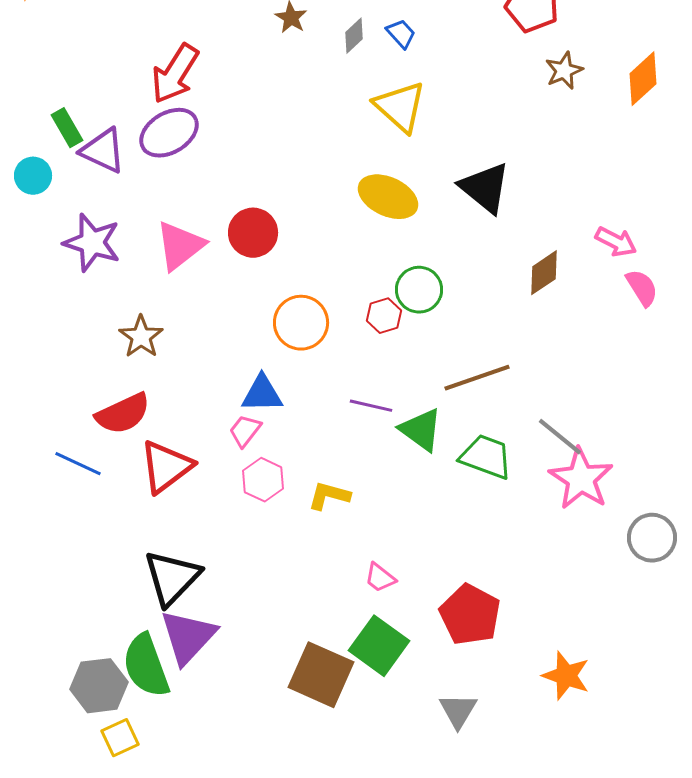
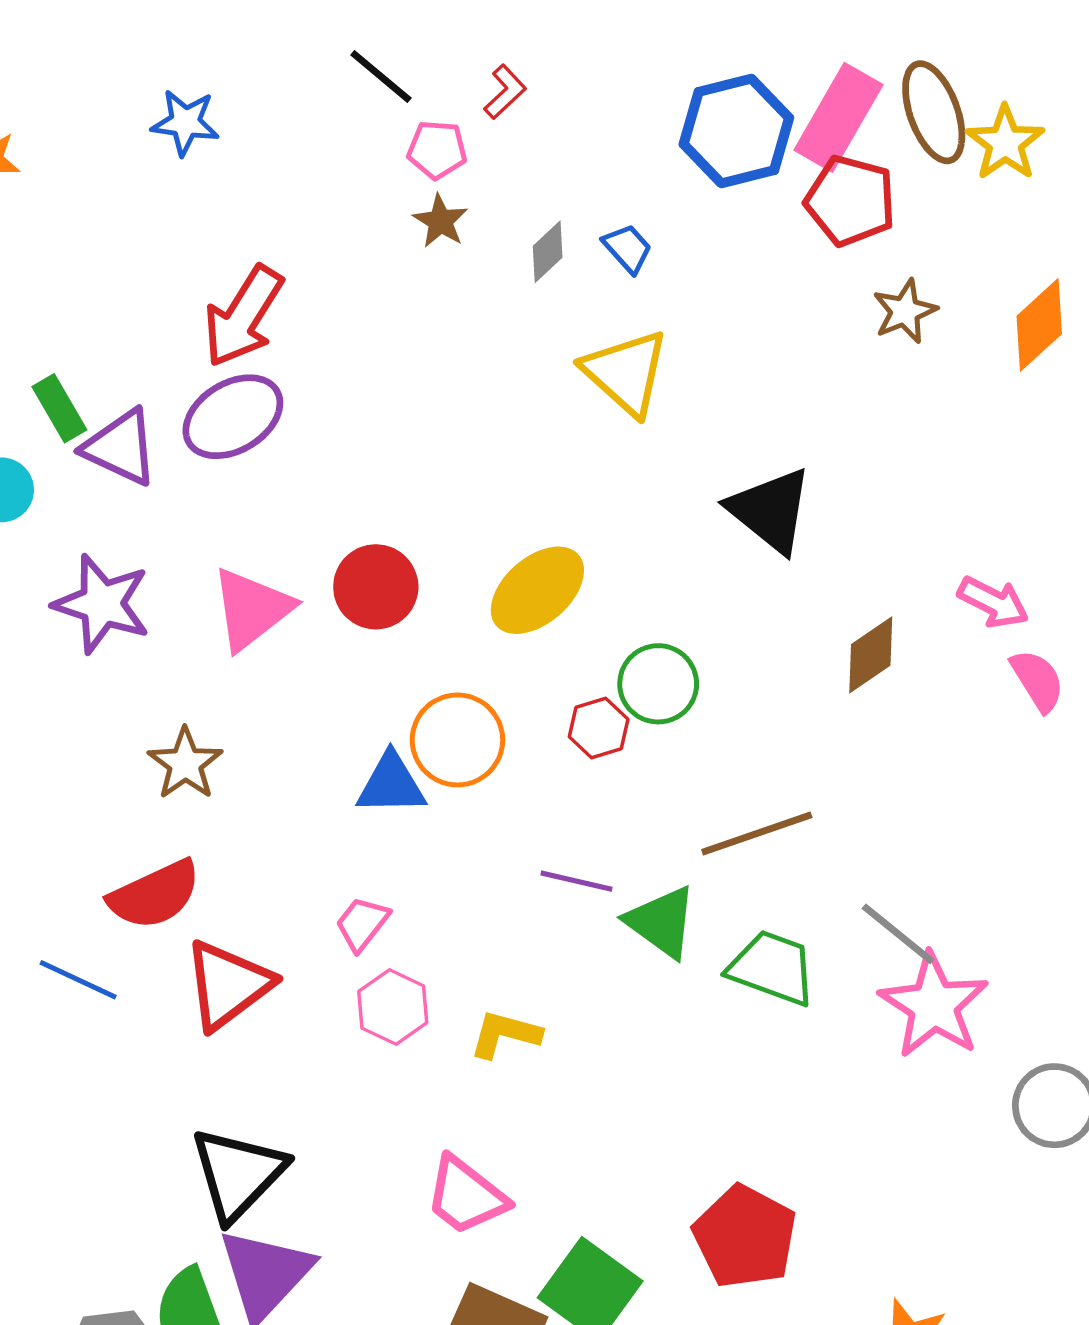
yellow ellipse: (388, 197) -> (537, 590), moved, turned -66
blue triangle: (262, 394) -> (391, 784), moved
pink trapezoid: (380, 578) -> (466, 1196), moved, size x1.6

